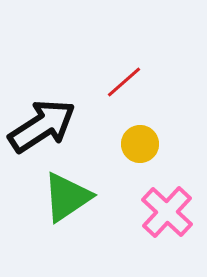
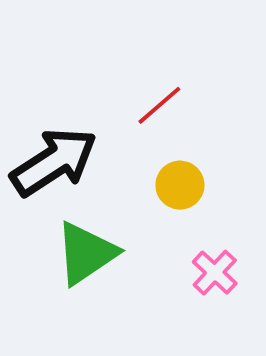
pink cross: (167, 212) -> (215, 273), size x0.7

